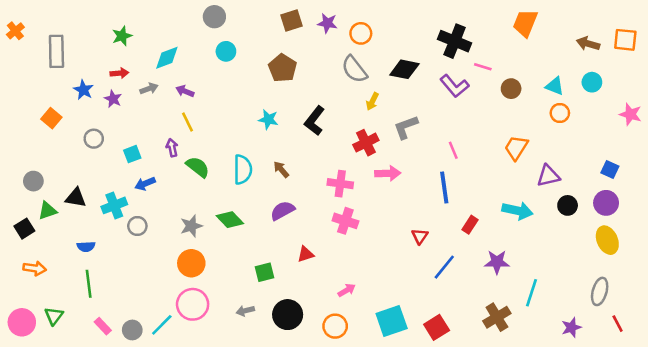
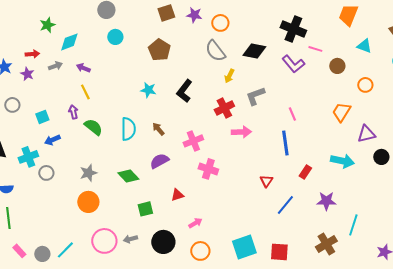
green star: (122, 36) -> (47, 25), moved
cyan triangle: (555, 86) -> (364, 46), moved
orange circle: (560, 113) -> (365, 85), moved
pink cross: (340, 184) -> (193, 141), moved, turned -30
green diamond: (230, 220) -> (128, 176), moved
pink arrow: (347, 290) -> (195, 223), moved
pink circle: (193, 304) -> (104, 241), moved
red square: (437, 327) -> (279, 252), turned 36

